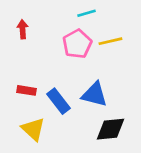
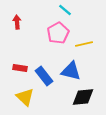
cyan line: (86, 13) -> (65, 10), turned 56
yellow line: (110, 41) -> (84, 44), moved

